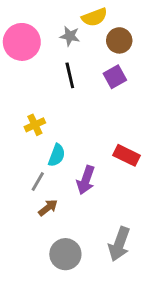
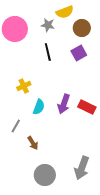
purple arrow: (86, 180) -> (64, 104), moved
gray line: (38, 181) -> (16, 126), moved
brown arrow: (48, 208) -> (33, 143), turned 96

